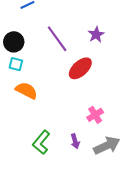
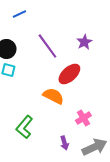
orange semicircle: (26, 91) -> (53, 96), moved
green L-shape: (41, 142) -> (24, 127), moved

